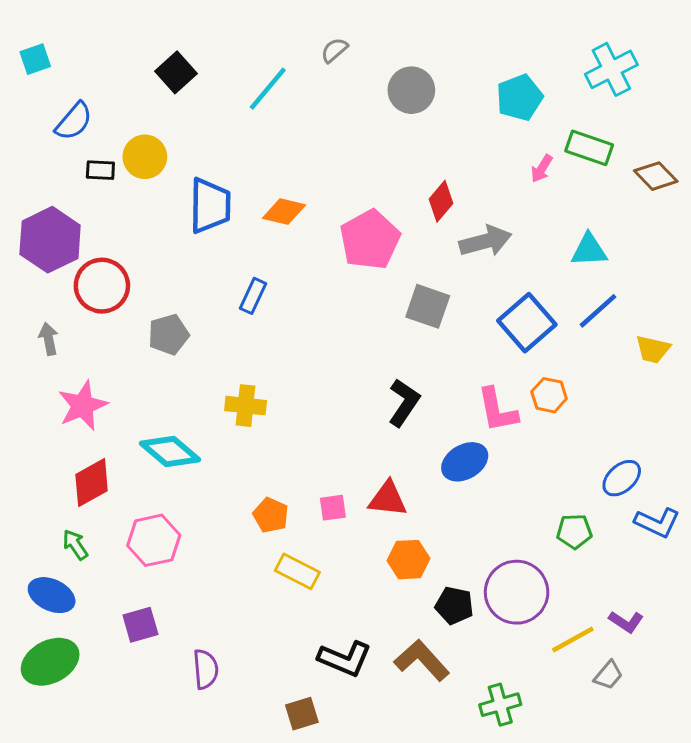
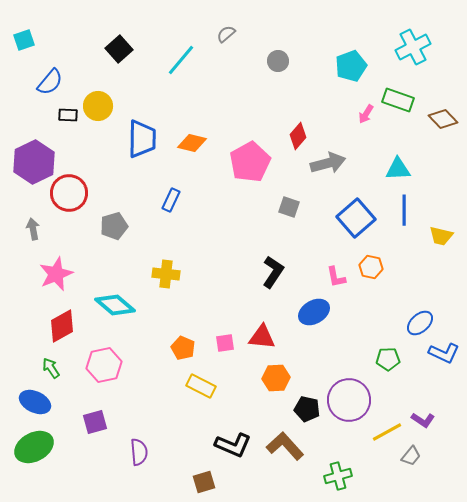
gray circle: (411, 90) -> (278, 61), size x0.7
gray square: (428, 306) -> (289, 207), size x0.7
blue line: (598, 311) -> (404, 210), turned -48
pink L-shape: (497, 410) -> (336, 277), size x0.7

